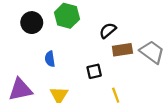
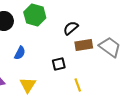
blue semicircle: (50, 59) -> (20, 53), turned -144

